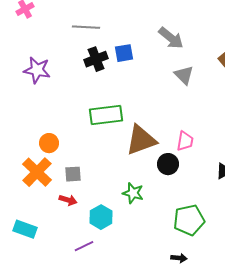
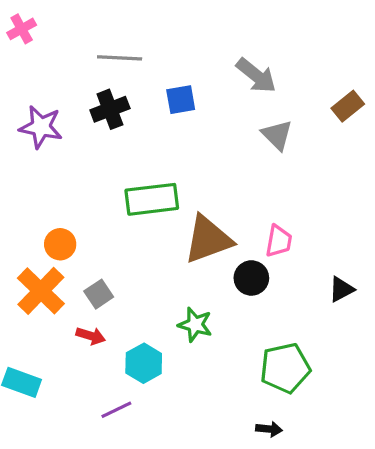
black cross: (96, 59) -> (110, 109), moved
gray square: (73, 174) -> (99, 294), turned -30

